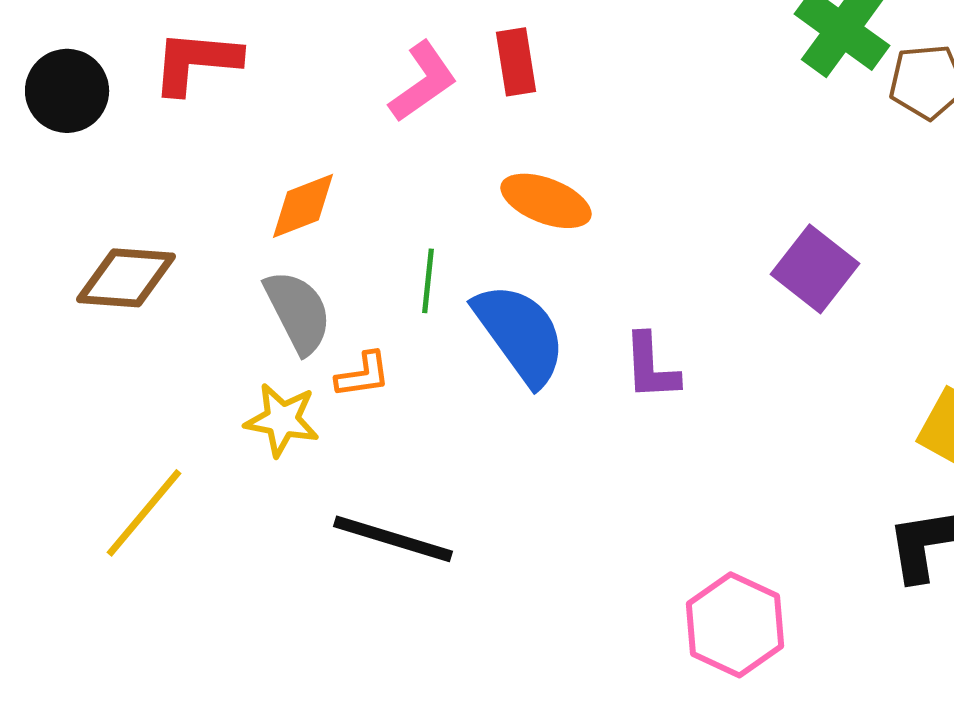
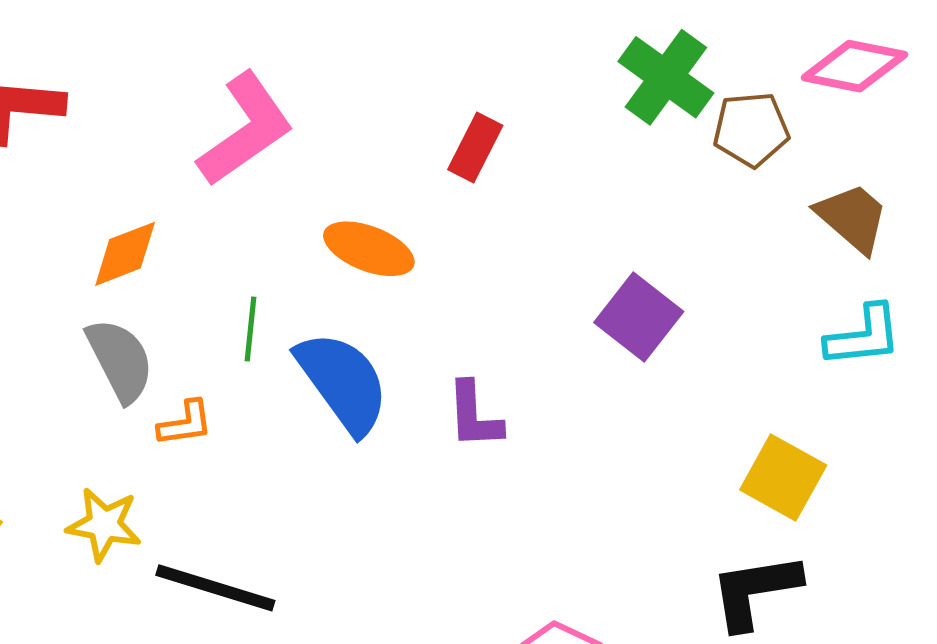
red rectangle: (516, 62) -> (475, 147), moved, turned 36
pink L-shape: (423, 82) -> (245, 129), size x1.4
yellow star: (282, 420) -> (104, 525), moved

